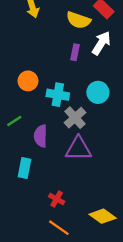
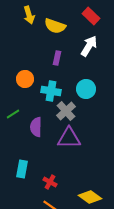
yellow semicircle: (78, 20) -> (55, 26), moved
purple rectangle: (75, 52) -> (57, 58), moved
cyan rectangle: (25, 168) -> (22, 169), moved

